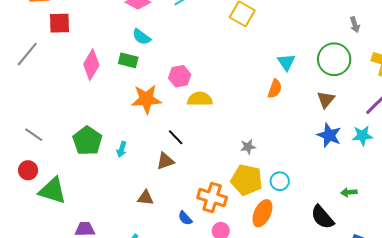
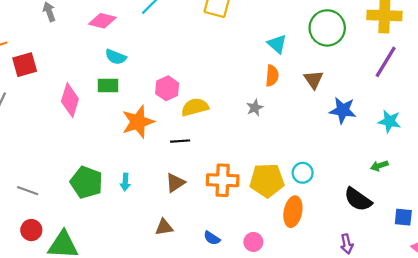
brown triangle: (326, 100) -> (313, 79), moved
cyan star: (362, 136) -> (389, 121), moved, turned 30
black line: (176, 137) -> (180, 141), moved, turned -36
gray star: (248, 147) -> (255, 108), moved
orange cross: (212, 198) -> (223, 180), moved

